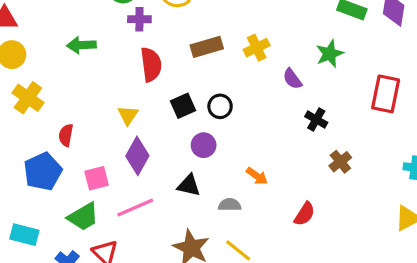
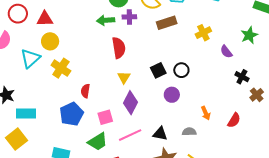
green arrow: (81, 45) -> (106, 20), moved
brown rectangle: (207, 47) -> (167, 23), moved
red semicircle: (151, 64) -> (119, 48), moved
brown cross: (340, 162) -> (257, 95), moved
orange arrow: (257, 176) -> (206, 113), turned 32
black triangle: (189, 185) -> (160, 134), moved
red semicircle: (305, 214) -> (234, 120), moved

